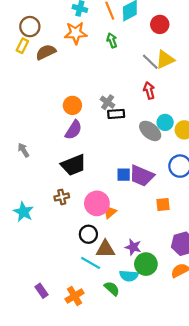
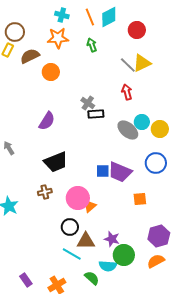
orange circle: (72, 105) -> (51, 72), moved
purple semicircle: (73, 130) -> (47, 121), moved

